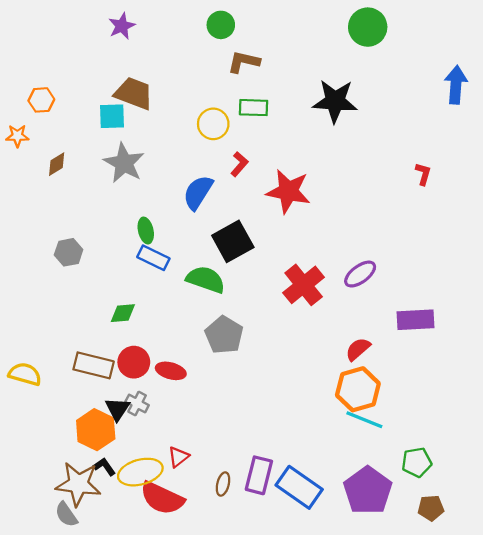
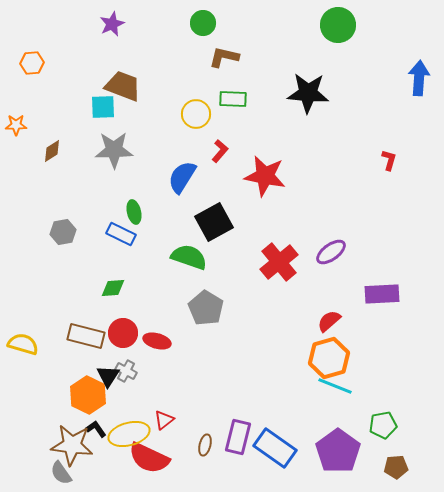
orange hexagon: (41, 100) -> (32, 63), moved
gray star: (124, 163) -> (114, 150), turned -30
blue rectangle: (153, 258) -> (121, 234), moved

